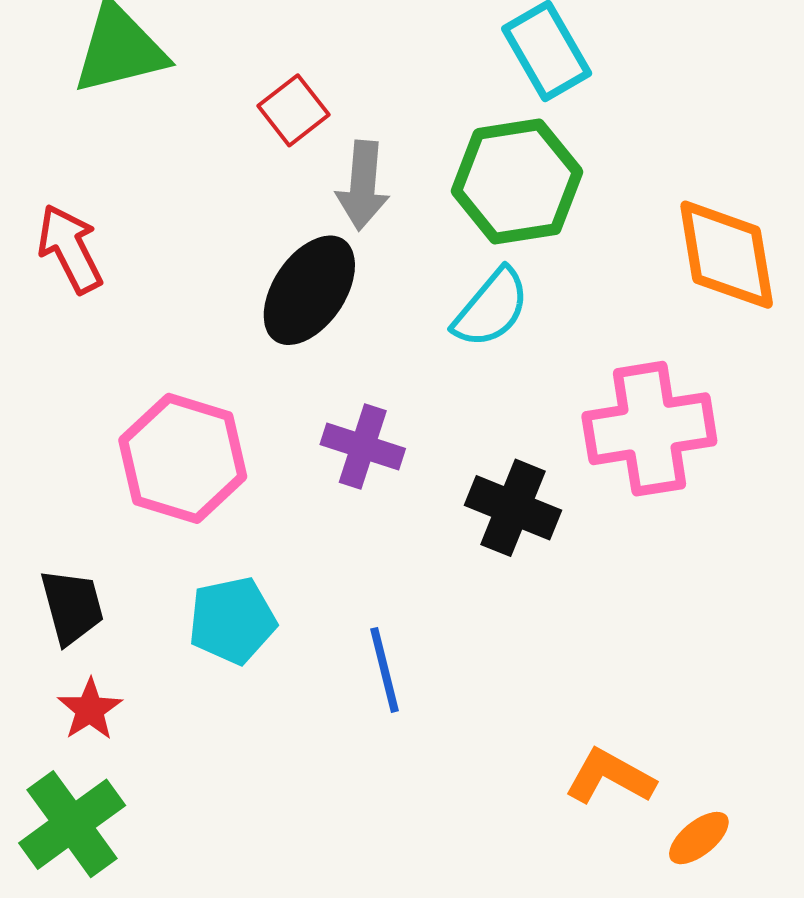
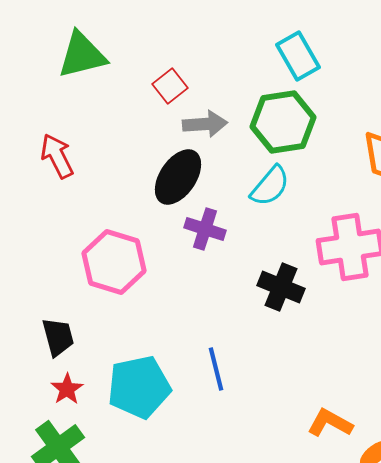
gray arrow: (363, 185) -> (205, 124), turned -99
purple cross: (363, 446) -> (205, 229), moved
cyan pentagon: (232, 620) -> (139, 387), moved, size x1.4

